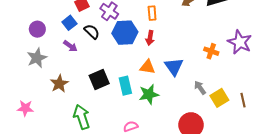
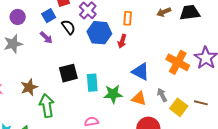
orange cross: (211, 51) -> (178, 62), size x1.6
orange triangle: (147, 67) -> (139, 99), moved
blue triangle: (174, 67) -> (141, 72), turned -36
brown star: (59, 84) -> (29, 87), moved
yellow square: (219, 98) -> (179, 107), turned -30
brown line: (243, 100) -> (201, 103), moved, turned -72

